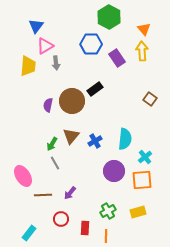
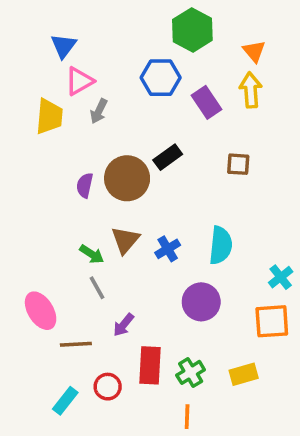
gray arrow: (56, 63) -> (99, 111), turned 32
brown square: (150, 99) -> (238, 164), moved, turned -32
green arrow: (52, 144) -> (92, 254), turned -88
cyan cross: (145, 157) -> (281, 277), moved
orange square: (142, 180) -> (272, 321), moved
purple arrow: (70, 193) -> (124, 325), moved
red rectangle: (85, 228) -> (150, 365), moved, size x1.5
cyan rectangle: (29, 233) -> (65, 401), moved

